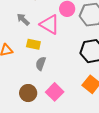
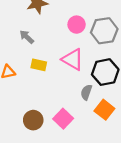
pink triangle: (50, 24) -> (73, 59), moved
gray semicircle: (41, 64) -> (86, 92), moved

